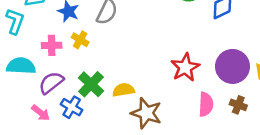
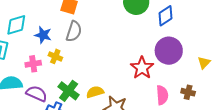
purple circle: (233, 66) -> (169, 51), moved
purple semicircle: (51, 83) -> (37, 94), turned 70

